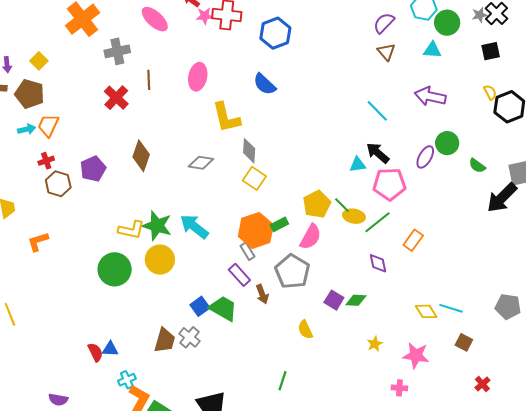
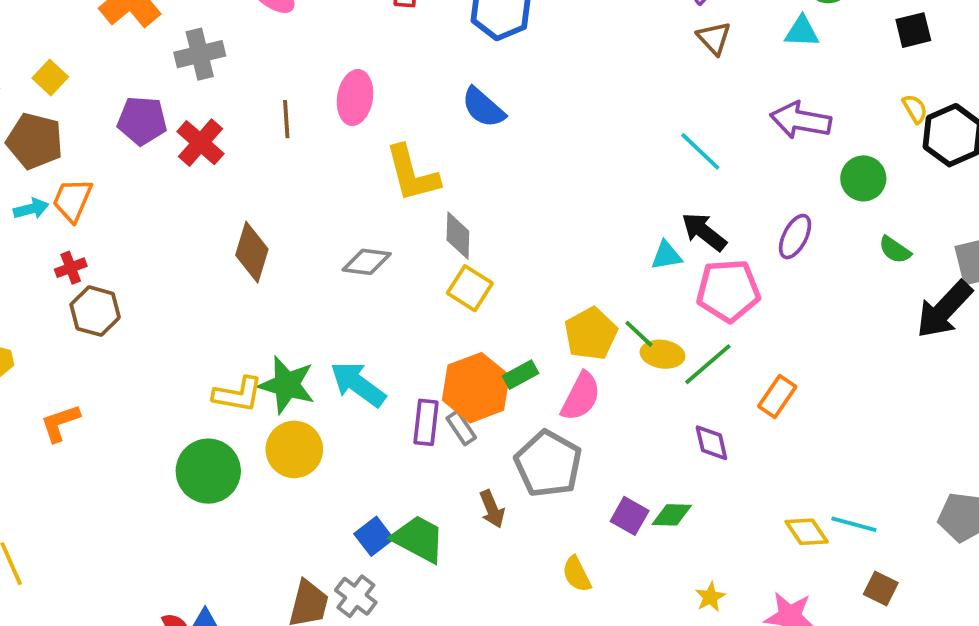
brown line: (149, 80) -> (286, 119), moved
green circle: (447, 143) -> (863, 178), moved
purple pentagon: (93, 169) -> (142, 121), moved, turned 30
purple rectangle: (239, 275) -> (426, 422), moved, turned 50

